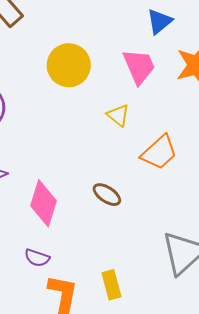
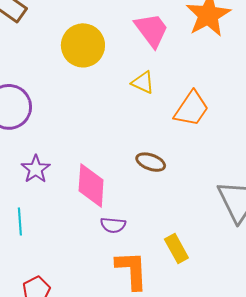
purple semicircle: (37, 258) -> (113, 225), moved

